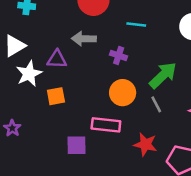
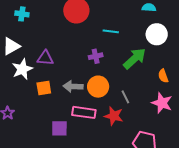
gray arrow: (84, 39) -> (73, 86), moved
purple cross: (119, 55) -> (96, 56), turned -32
green arrow: (163, 75) -> (135, 58), moved
red star: (145, 144) -> (114, 116), moved

